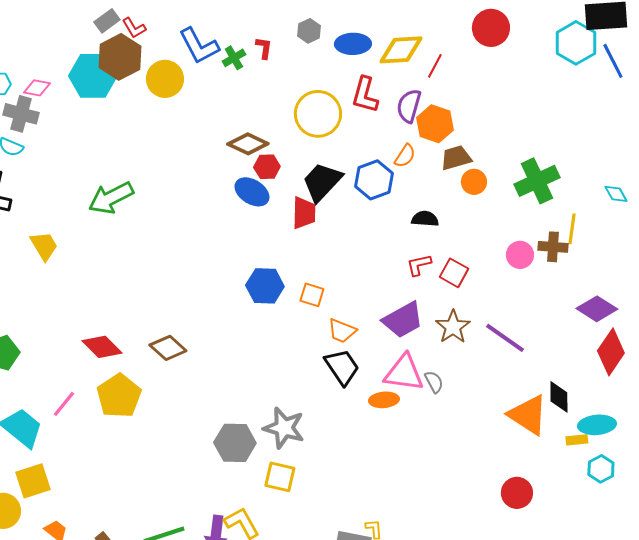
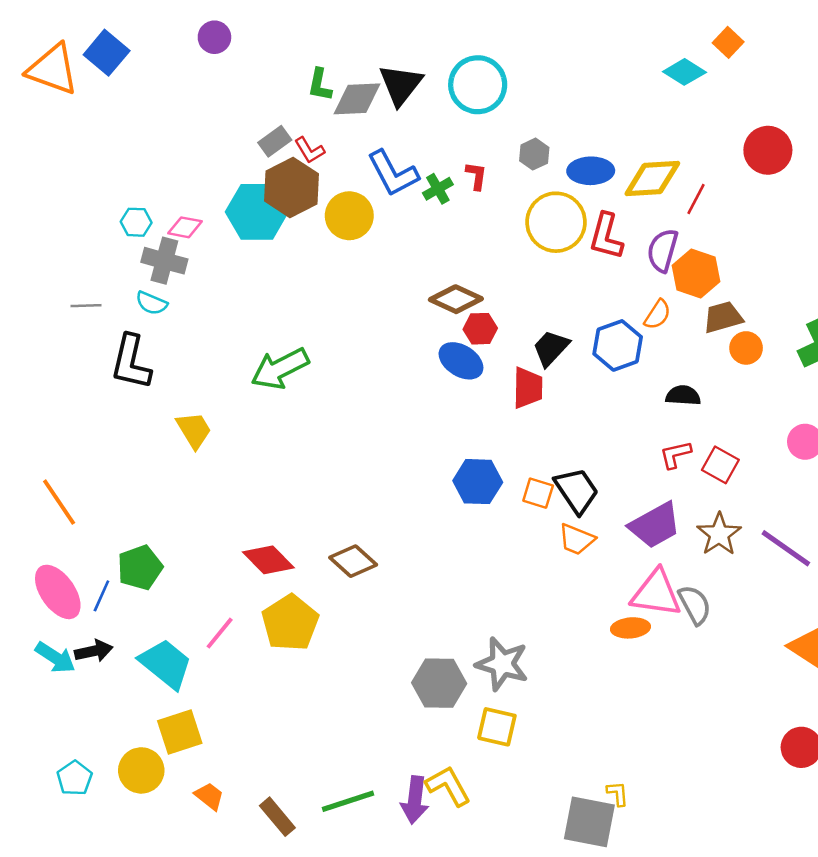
yellow circle: (318, 114) -> (556, 222), moved
black trapezoid: (322, 182) -> (551, 348), size x0.7
black trapezoid: (342, 367) -> (577, 491), moved
gray semicircle: (434, 382) -> (695, 605), size x1.4

